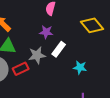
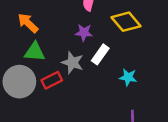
yellow diamond: (92, 25) -> (126, 22), moved
gray star: (37, 55) -> (72, 63), turned 30

